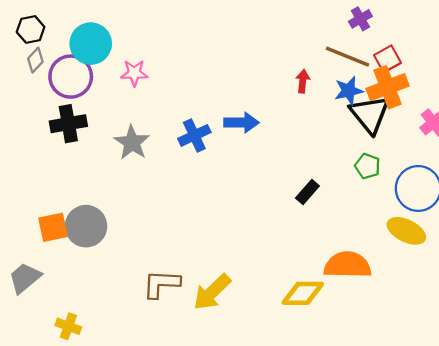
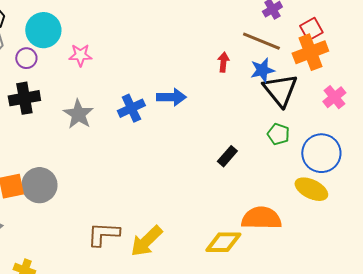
red square: (388, 59) -> (311, 29), moved
purple circle: (71, 77) -> (26, 58), size x0.6
orange cross: (388, 87) -> (310, 52), moved

